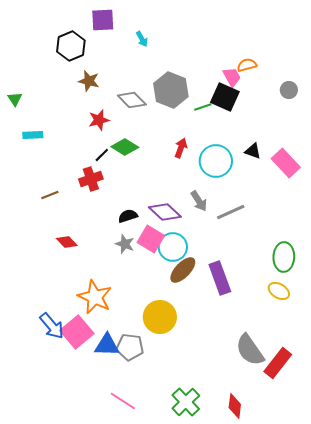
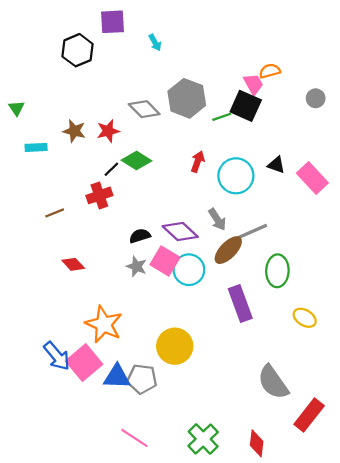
brown star: (89, 81) -> (74, 131), moved
green ellipse: (284, 257) -> (277, 271), moved
brown ellipse: (183, 270) -> (228, 250), moved
red rectangle: (278, 363) -> (309, 415), moved

